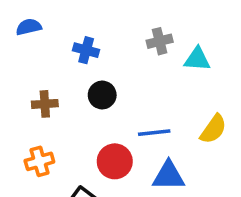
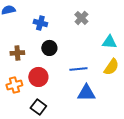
gray cross: (160, 41) -> (81, 18), turned -32
cyan triangle: (197, 59) -> (109, 42), moved
red circle: (115, 161) -> (38, 77), moved

